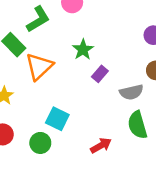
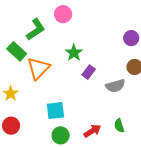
cyan square: (57, 119) -> (55, 111), turned -30
green semicircle: (137, 125) -> (119, 126), moved, size x0.6
green circle: (40, 143) -> (61, 135), moved

